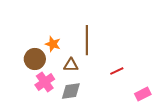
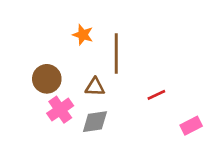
orange star: (53, 44) -> (83, 35), moved

